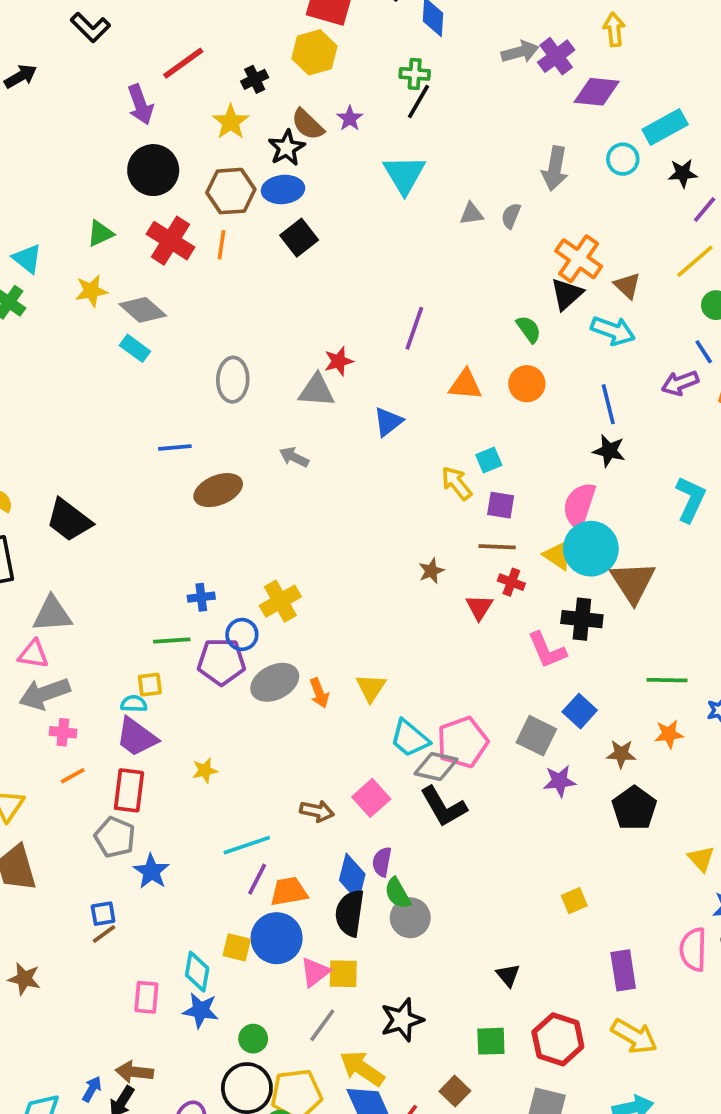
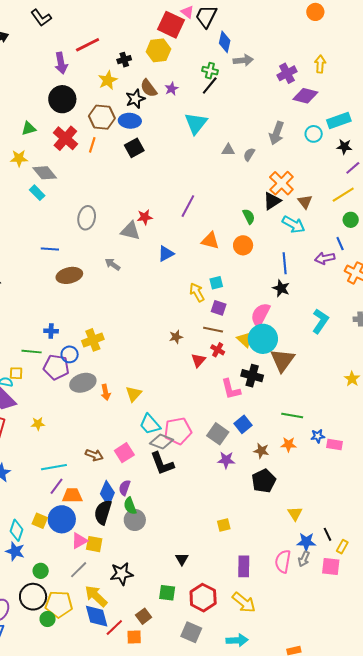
gray arrow: (520, 52) -> (243, 60), moved

